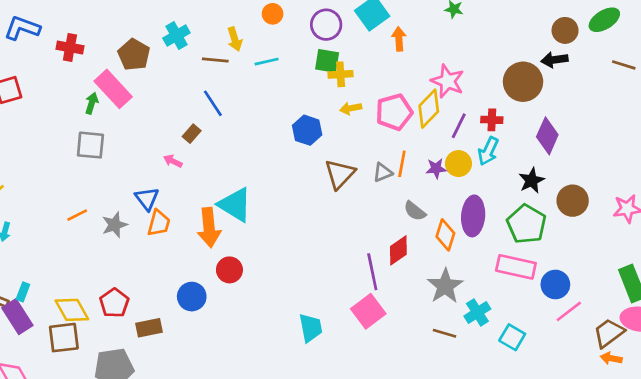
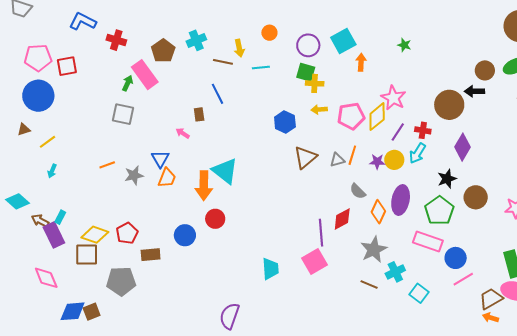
brown rectangle: (192, 134) -> (199, 114), turned -56
yellow diamond: (72, 310) -> (95, 235), turned -48

